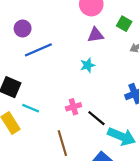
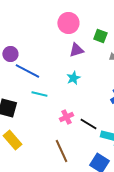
blue line: (38, 50) -> (27, 71), turned 60
cyan line: (31, 108) -> (39, 94), moved

